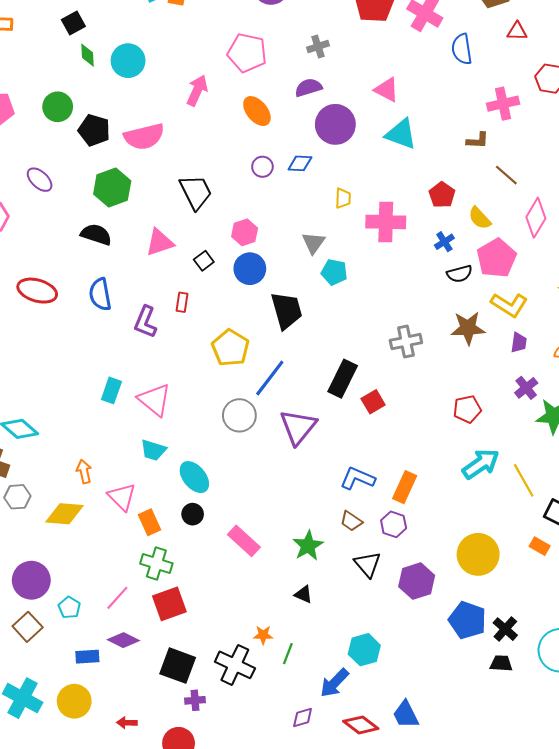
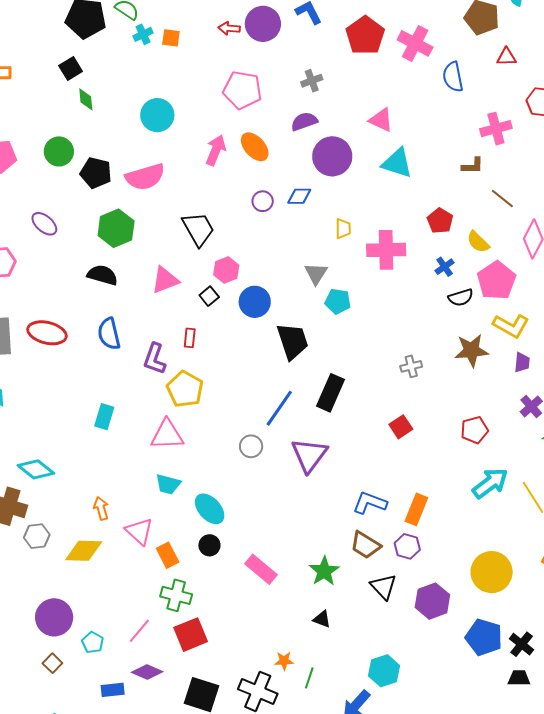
cyan circle: (128, 61) -> (157, 115), moved
pink arrow: (197, 90) -> (216, 150), moved
pink hexagon: (245, 232) -> (226, 270), moved
gray cross: (406, 342) -> (411, 366), size x0.7
yellow pentagon: (230, 348) -> (185, 389), moved
black rectangle: (343, 379) -> (330, 393), moved
cyan rectangle: (111, 390) -> (104, 417), moved
pink triangle: (155, 400) -> (167, 435), turned -39
red square: (373, 402) -> (401, 427), moved
gray circle: (239, 415) -> (251, 446), size x0.7
brown trapezoid: (351, 521) -> (366, 545), size x1.4
brown square: (28, 627) -> (52, 663), size x0.7

